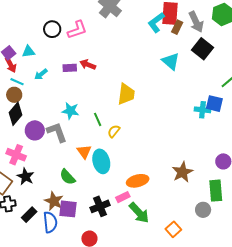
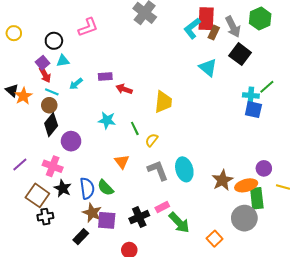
black circle: (52, 29) -> (54, 41), moved
pink L-shape: (77, 30) -> (88, 27), moved
red arrow: (88, 65) -> (124, 89), moved
cyan cross: (202, 110) -> (251, 95), moved
gray L-shape: (57, 132) -> (158, 170), moved
cyan ellipse: (101, 161) -> (184, 169), moved
orange ellipse: (138, 181) -> (246, 185), moved
gray circle: (203, 210) -> (244, 218), size x1.6
black rectangle: (29, 215) -> (81, 237), moved
blue semicircle: (50, 222) -> (87, 188), moved

